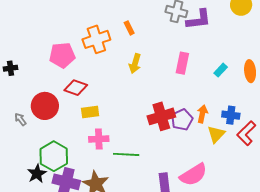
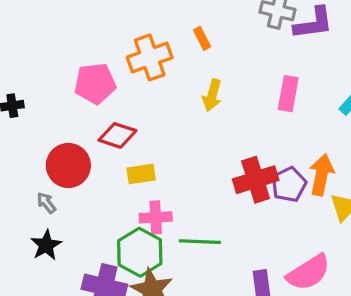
orange arrow: (202, 114) -> (321, 175), size x1.4
gray arrow: (20, 119) -> (46, 203), moved
green hexagon: (54, 156) -> (140, 252), moved
black star: (37, 174) -> (46, 245), moved

